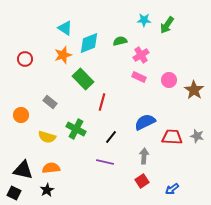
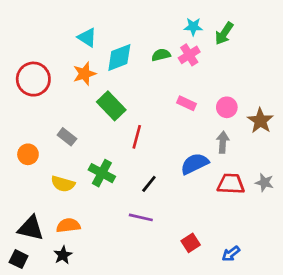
pink cross: (141, 55) -> (189, 55), moved
red circle: (25, 59) -> (33, 79), size x1.6
gray arrow: (144, 156) -> (223, 142), moved

